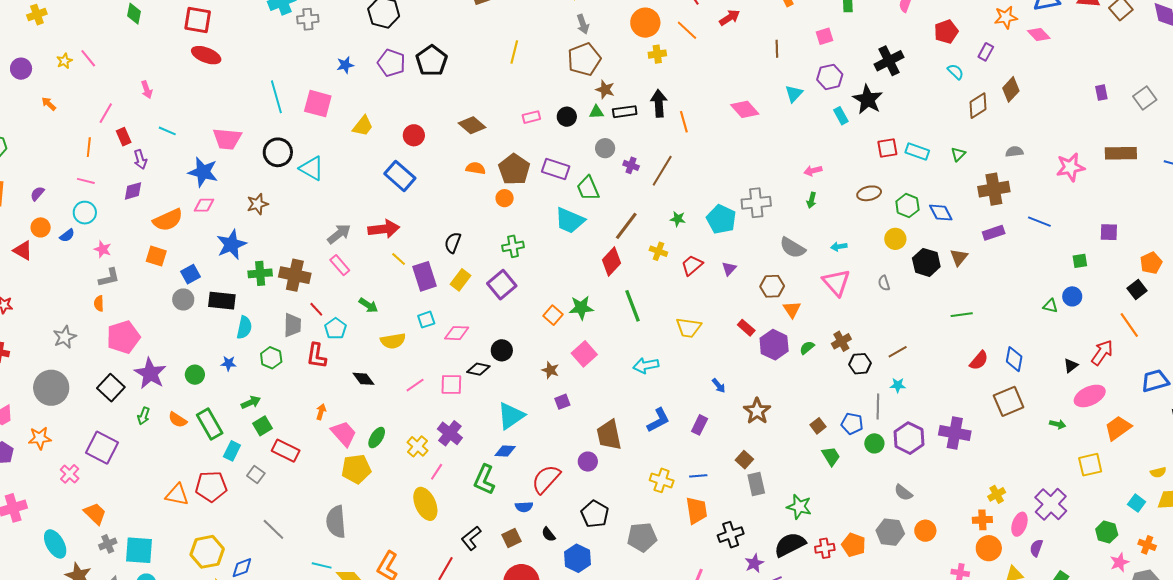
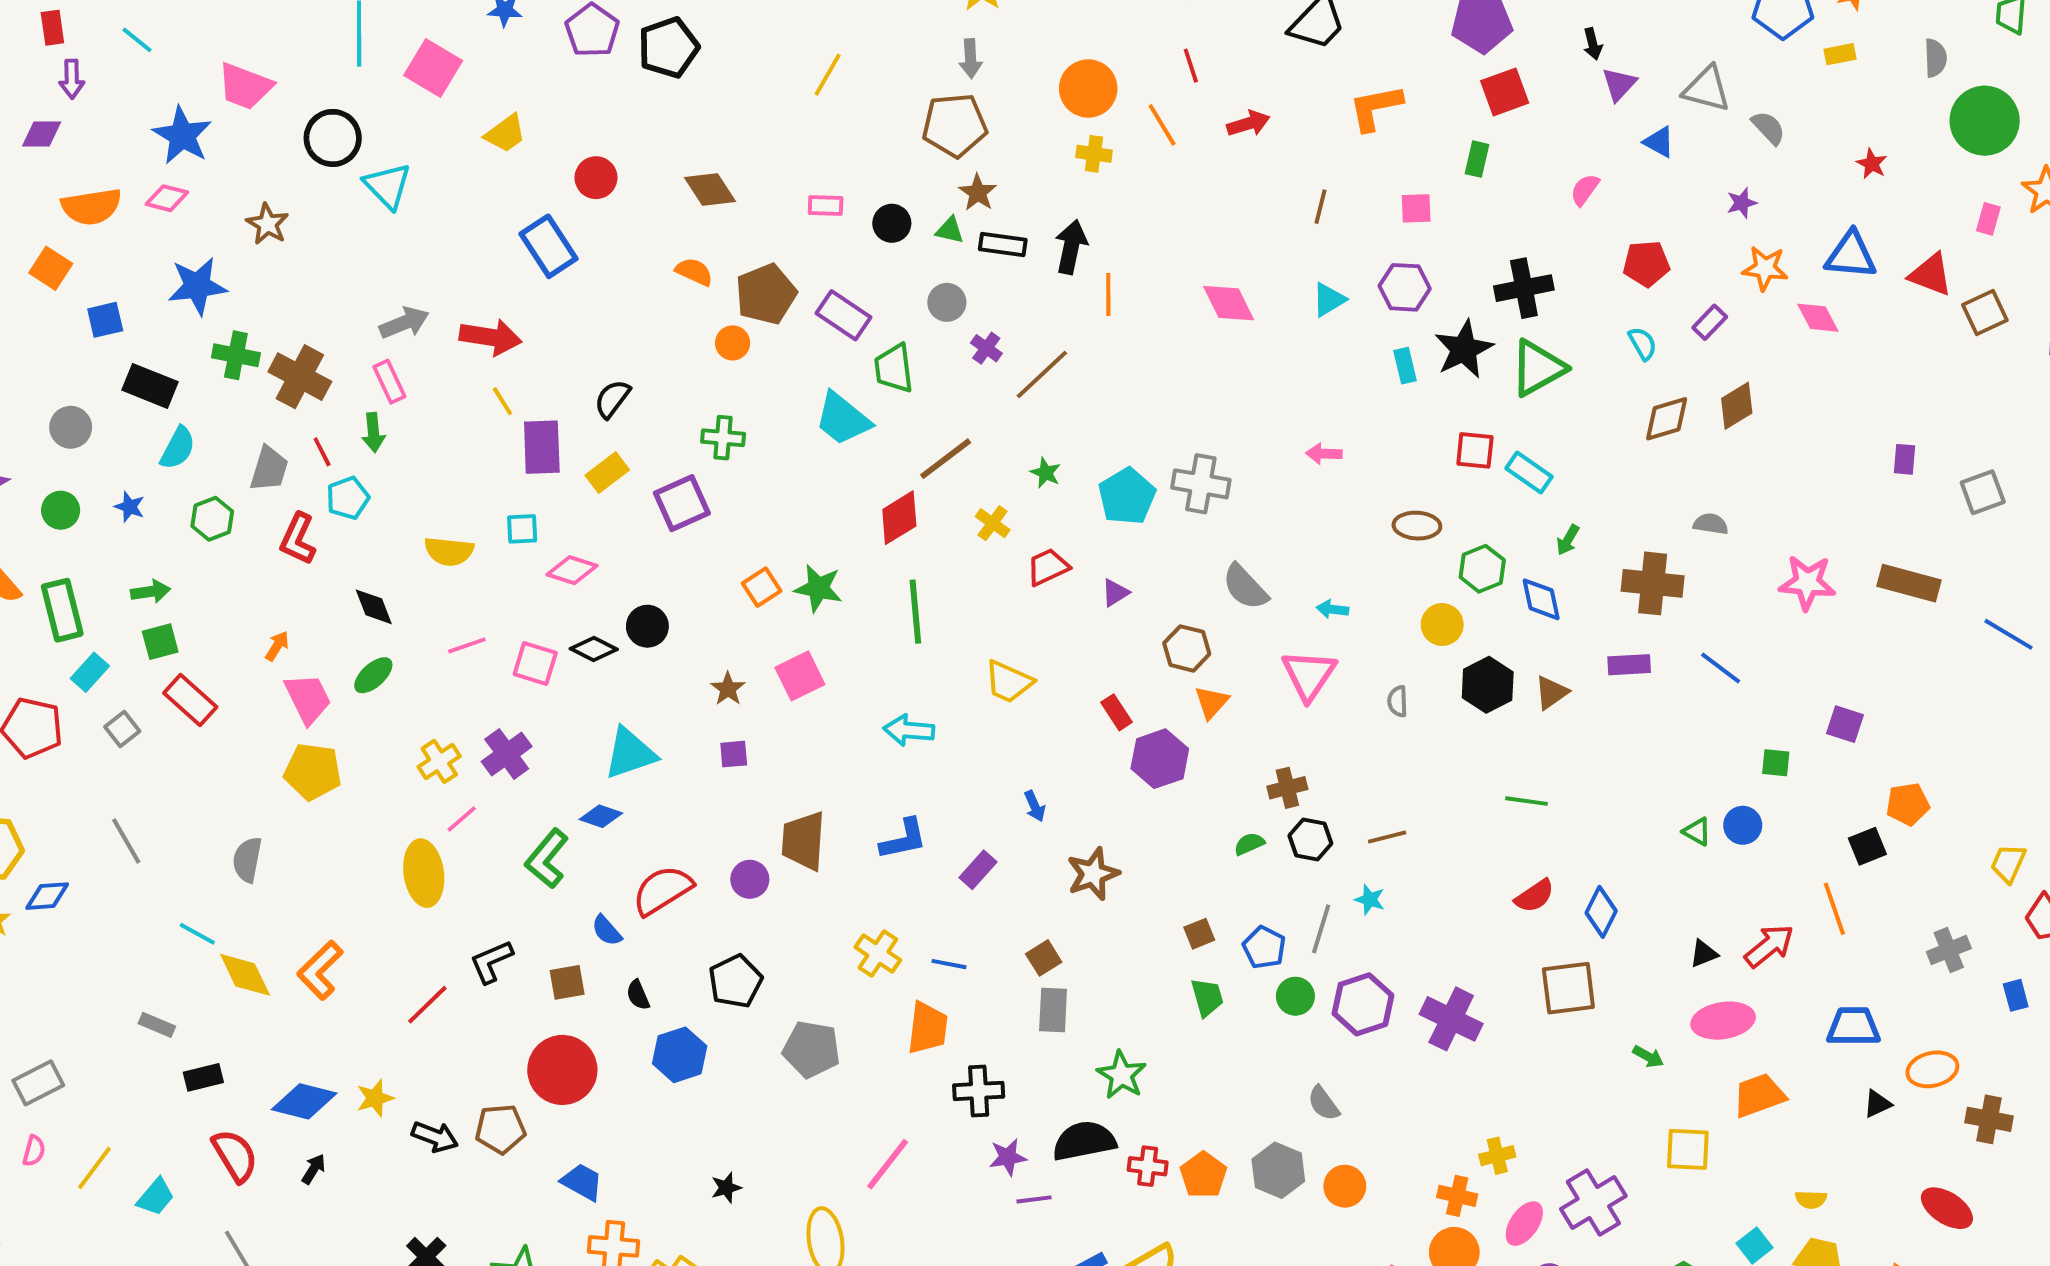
green triangle: (958, 154) -> (1538, 368), moved, size x2.0
green arrow: (811, 200) -> (1568, 540), moved
brown star: (258, 204) -> (267, 224), turned 30
gray circle: (183, 299) -> (71, 427), moved
green arrow: (368, 305) -> (373, 433), moved, turned 36
green semicircle: (807, 348) -> (1249, 844), moved
green ellipse: (377, 438) -> (373, 675), moved
blue semicircle: (524, 507) -> (607, 930), turned 36
gray semicircle: (336, 522) -> (247, 860), size x0.7

